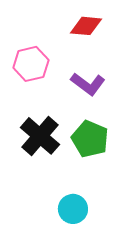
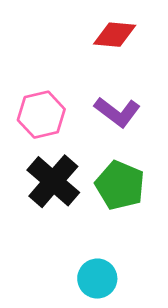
pink hexagon: (31, 64) -> (41, 115), moved

